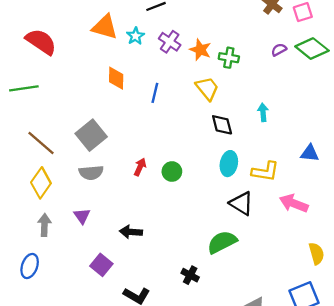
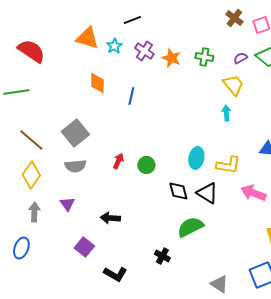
green cross: (229, 58) -> (204, 57), moved
yellow trapezoid: (207, 88) -> (233, 85), moved
black diamond: (222, 125) -> (178, 191), moved

